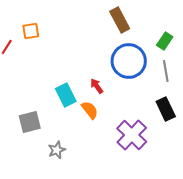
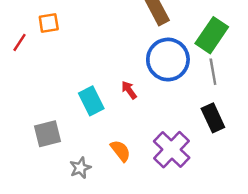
green rectangle: (165, 41) -> (212, 35), size x1.6
orange semicircle: (90, 110) -> (120, 151), moved

